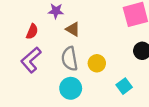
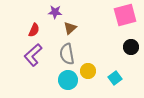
brown triangle: (73, 29) -> (70, 28), turned 48
yellow circle: (97, 63) -> (88, 71), moved

